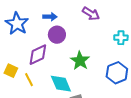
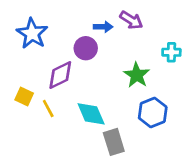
blue arrow: (50, 17) -> (103, 27), moved
green star: (80, 61) -> (137, 75), moved
blue hexagon: (117, 73) -> (153, 113), moved

